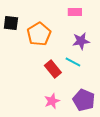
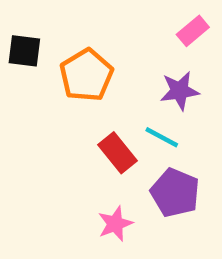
pink rectangle: (75, 12) -> (193, 31), moved, turned -40
purple pentagon: (84, 100) -> (175, 193), moved

